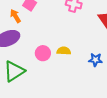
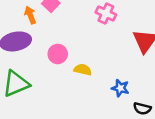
pink circle: (43, 53) -> (58, 54), moved

